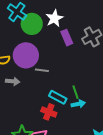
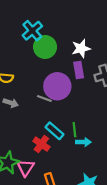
white star: (54, 18) -> (81, 48), moved
purple circle: (26, 55) -> (57, 86), moved
cyan arrow: (78, 104) -> (83, 142), moved

